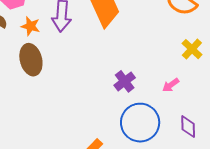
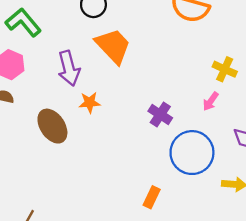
orange star: (30, 26) -> (90, 103), moved
yellow cross: (192, 49) -> (225, 69), moved

